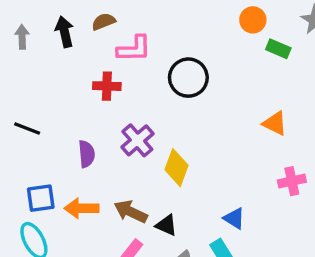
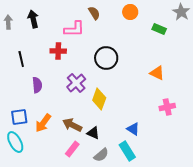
orange circle: (253, 20) -> (130, 12), moved
brown semicircle: (104, 22) -> (94, 13), moved, turned 80
black circle: (188, 78) -> (106, 58), moved
black line: (27, 128) -> (21, 59), moved, turned 56
purple semicircle: (87, 154) -> (37, 85), moved
orange arrow: (81, 208) -> (43, 123), turned -54

